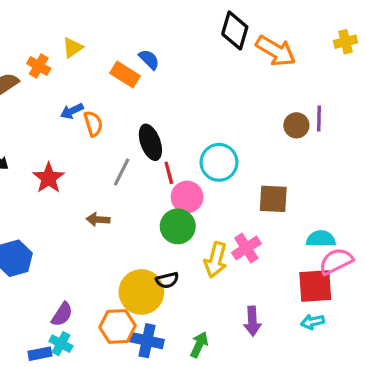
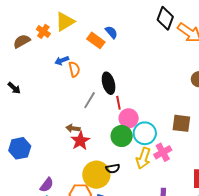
yellow triangle: (73, 48) -> (65, 22), size x1.5
cyan circle: (219, 162) -> (145, 133), moved
red star: (49, 178) -> (80, 141), moved

